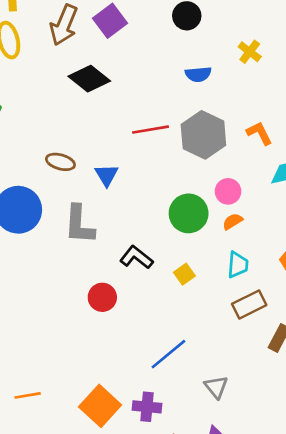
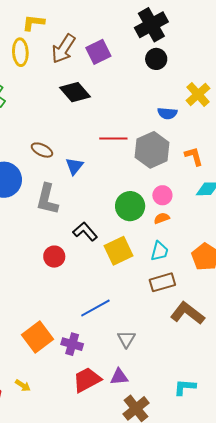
yellow cross: (250, 52) -> (198, 94), size x1.4
blue semicircle: (198, 74) -> (167, 113), moved
yellow square: (184, 274) -> (118, 251), size x1.8

